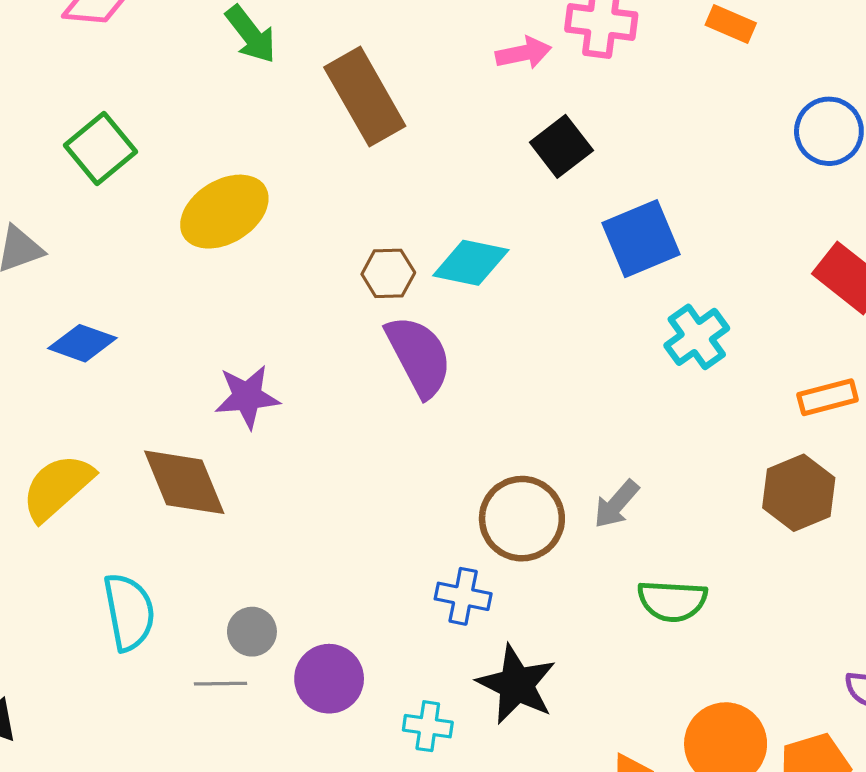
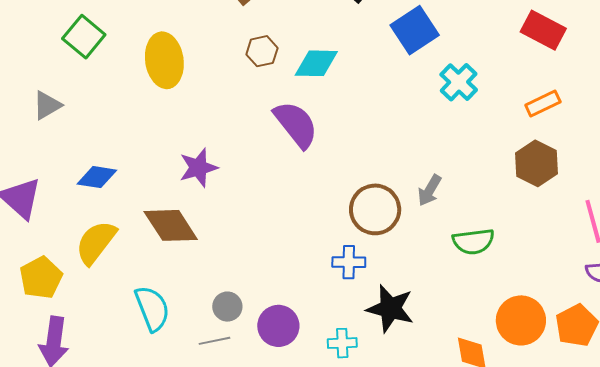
yellow ellipse: (224, 212) -> (164, 60), turned -56
brown hexagon: (388, 273) -> (262, 51), moved
blue diamond: (82, 343) -> (97, 177), moved

